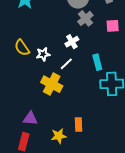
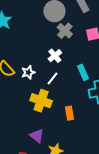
purple triangle: (30, 118) -> (37, 136), moved, turned 42
orange rectangle: (78, 125) -> (69, 113), moved

